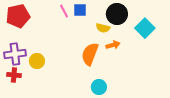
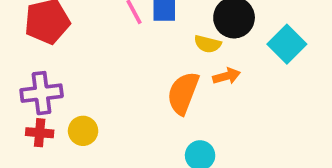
yellow circle: (37, 61) -> (83, 131), moved

